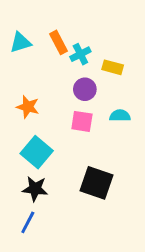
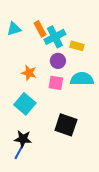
cyan cross: (80, 54) -> (55, 37), size x1.5
orange star: (28, 107) -> (29, 73), moved
cyan semicircle: (120, 116) -> (82, 79), size x1.6
black star: (35, 189) -> (23, 139), moved

